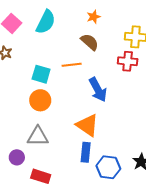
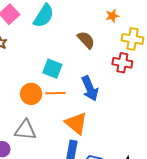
orange star: (94, 17) -> (112, 16), moved
orange line: (72, 65) -> (55, 93), moved
cyan square: (41, 74) -> (52, 69), moved

